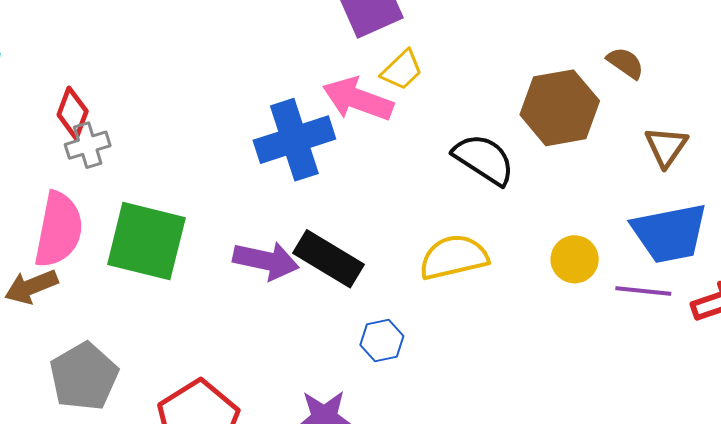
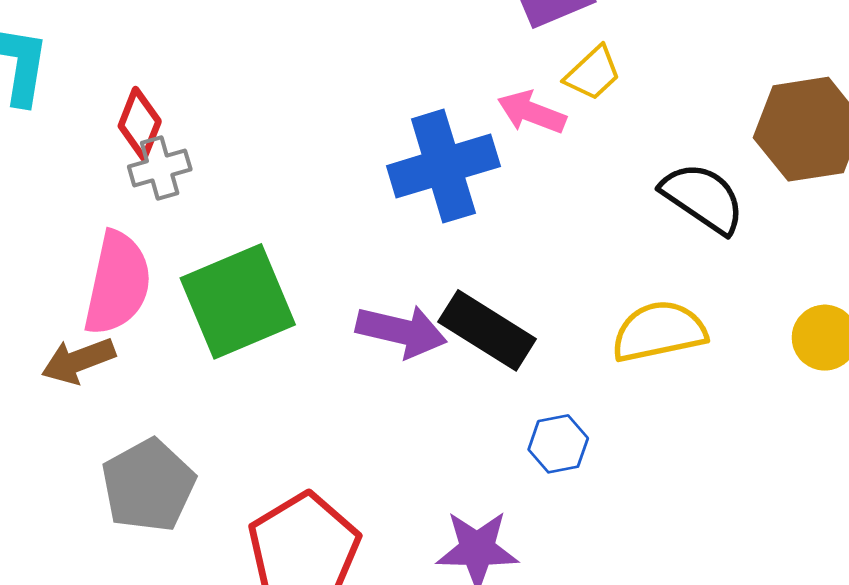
pink arrow: (358, 99) -> (532, 112), size x0.7
green square: (146, 241) -> (238, 301), turned -38

